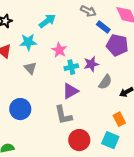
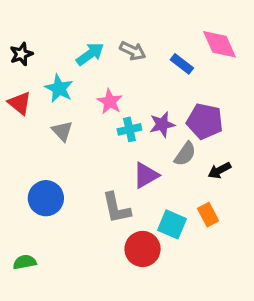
gray arrow: (88, 11) -> (133, 51), moved
cyan star: (28, 42) -> (59, 88), turned 30
purple pentagon: (117, 45) -> (205, 121), moved
purple triangle: (70, 91) -> (146, 175), moved
cyan square: (110, 140) -> (172, 224), moved

